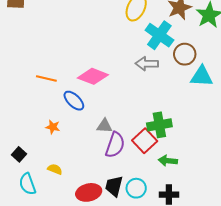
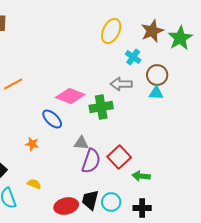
cyan cross: (159, 35) -> (133, 57), size x0.6
cyan triangle: (202, 76) -> (156, 93), moved, size x0.7
orange line: (46, 78) -> (13, 84), moved, turned -42
green cross: (159, 125) -> (101, 107), moved

